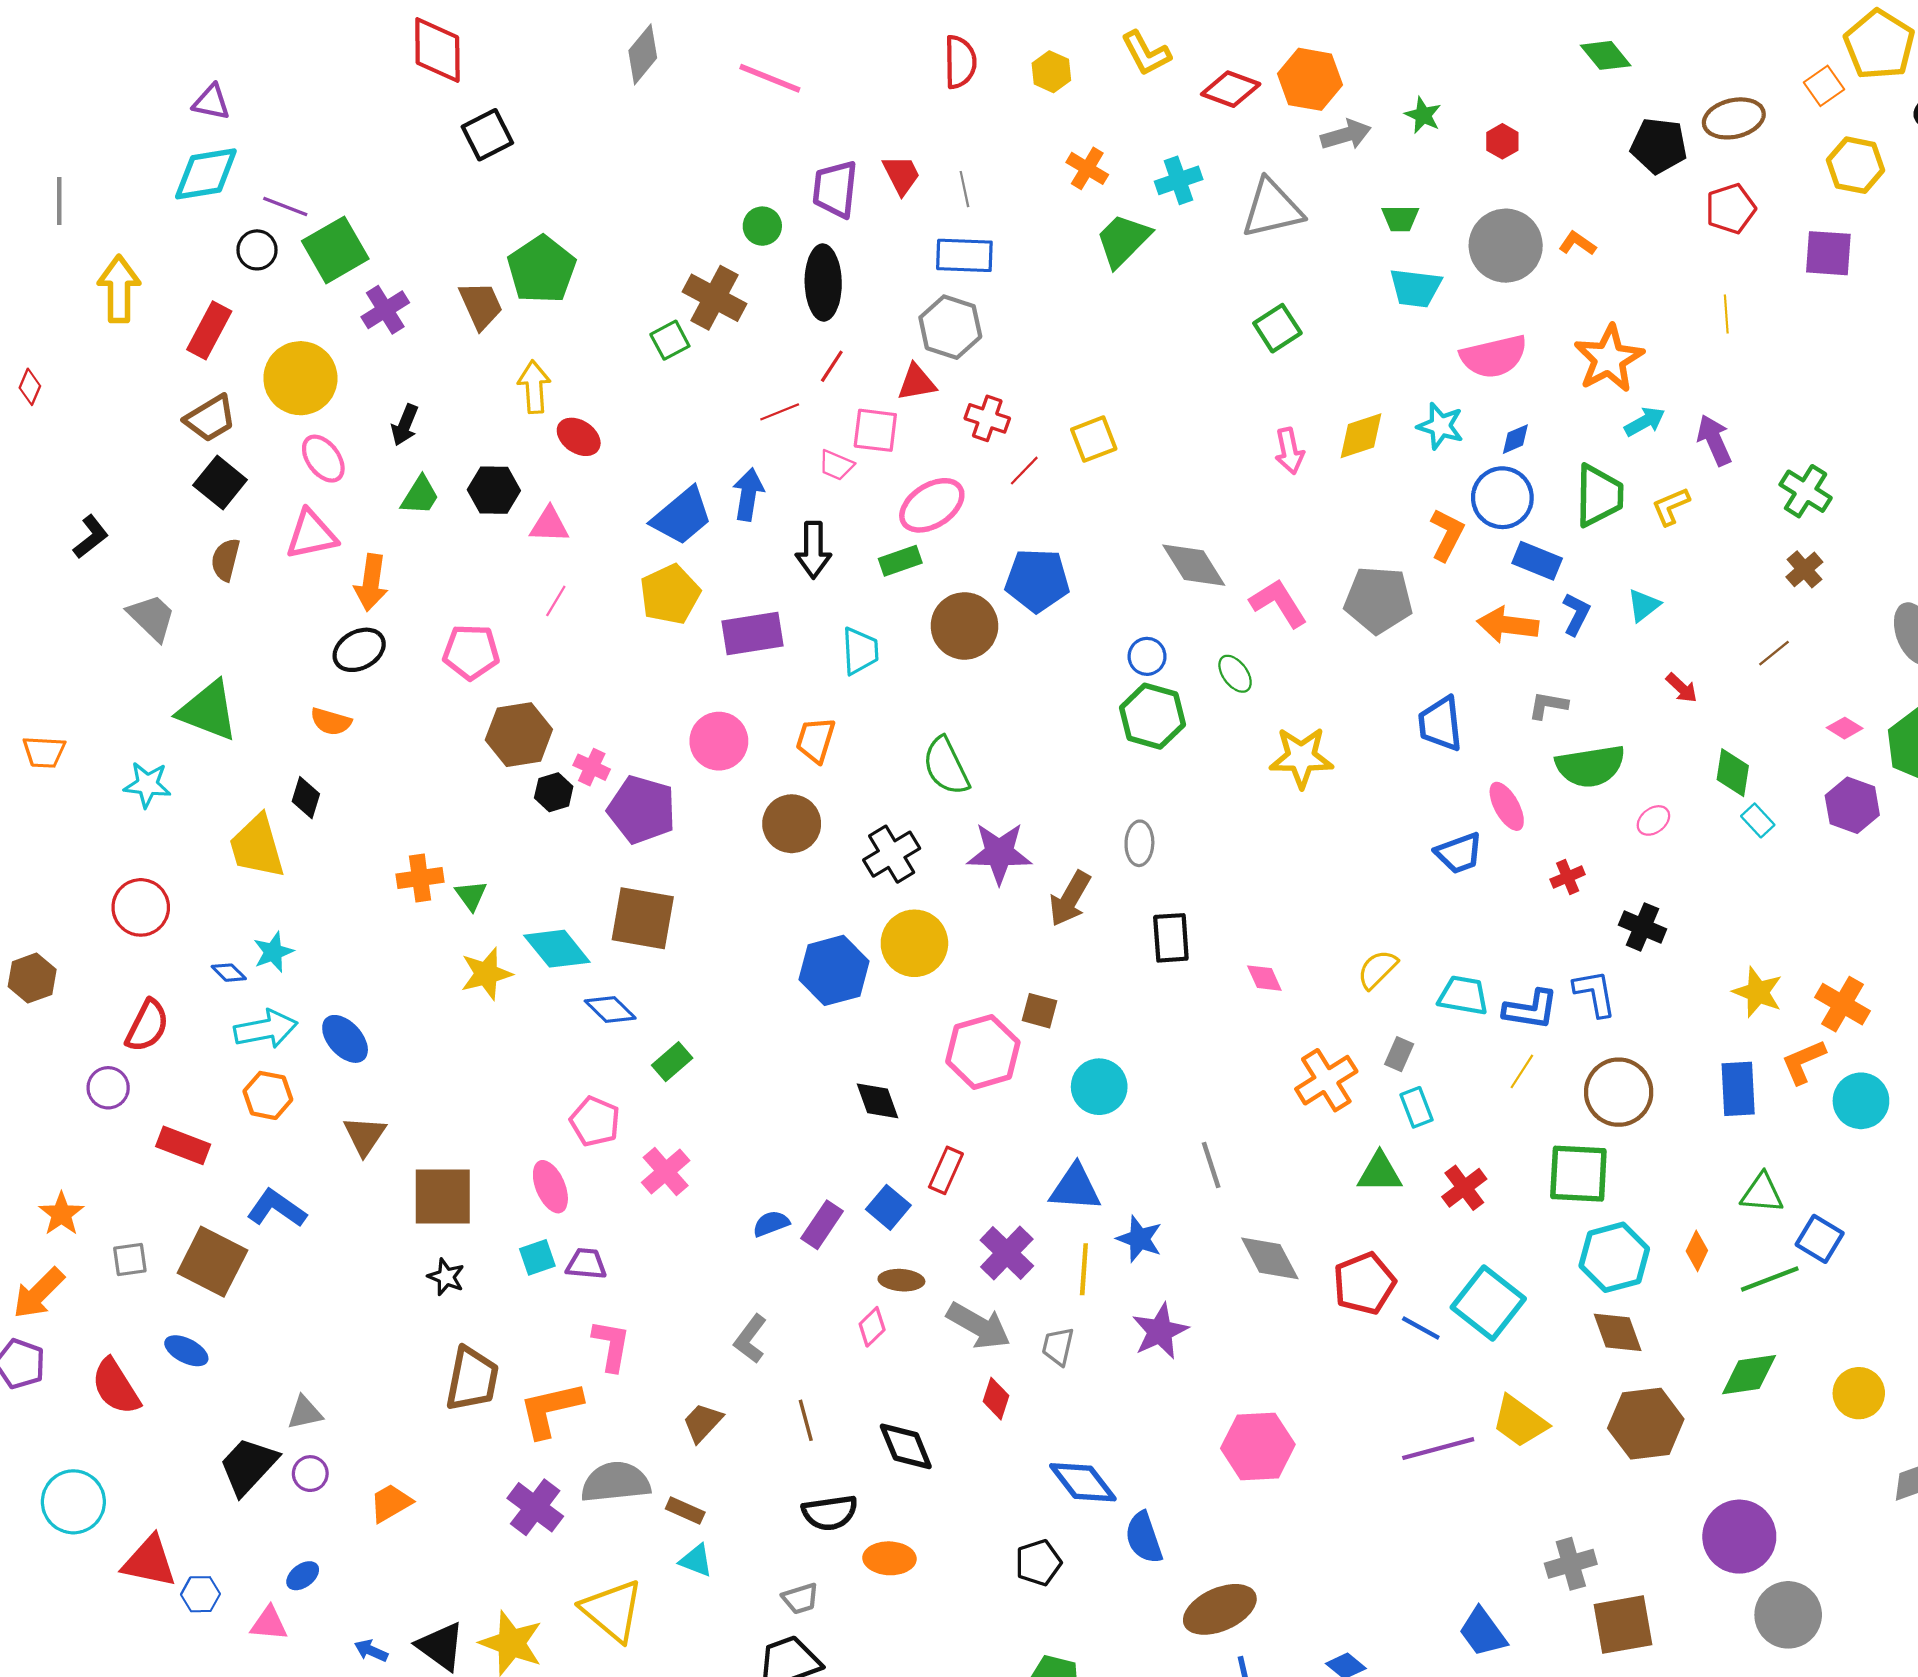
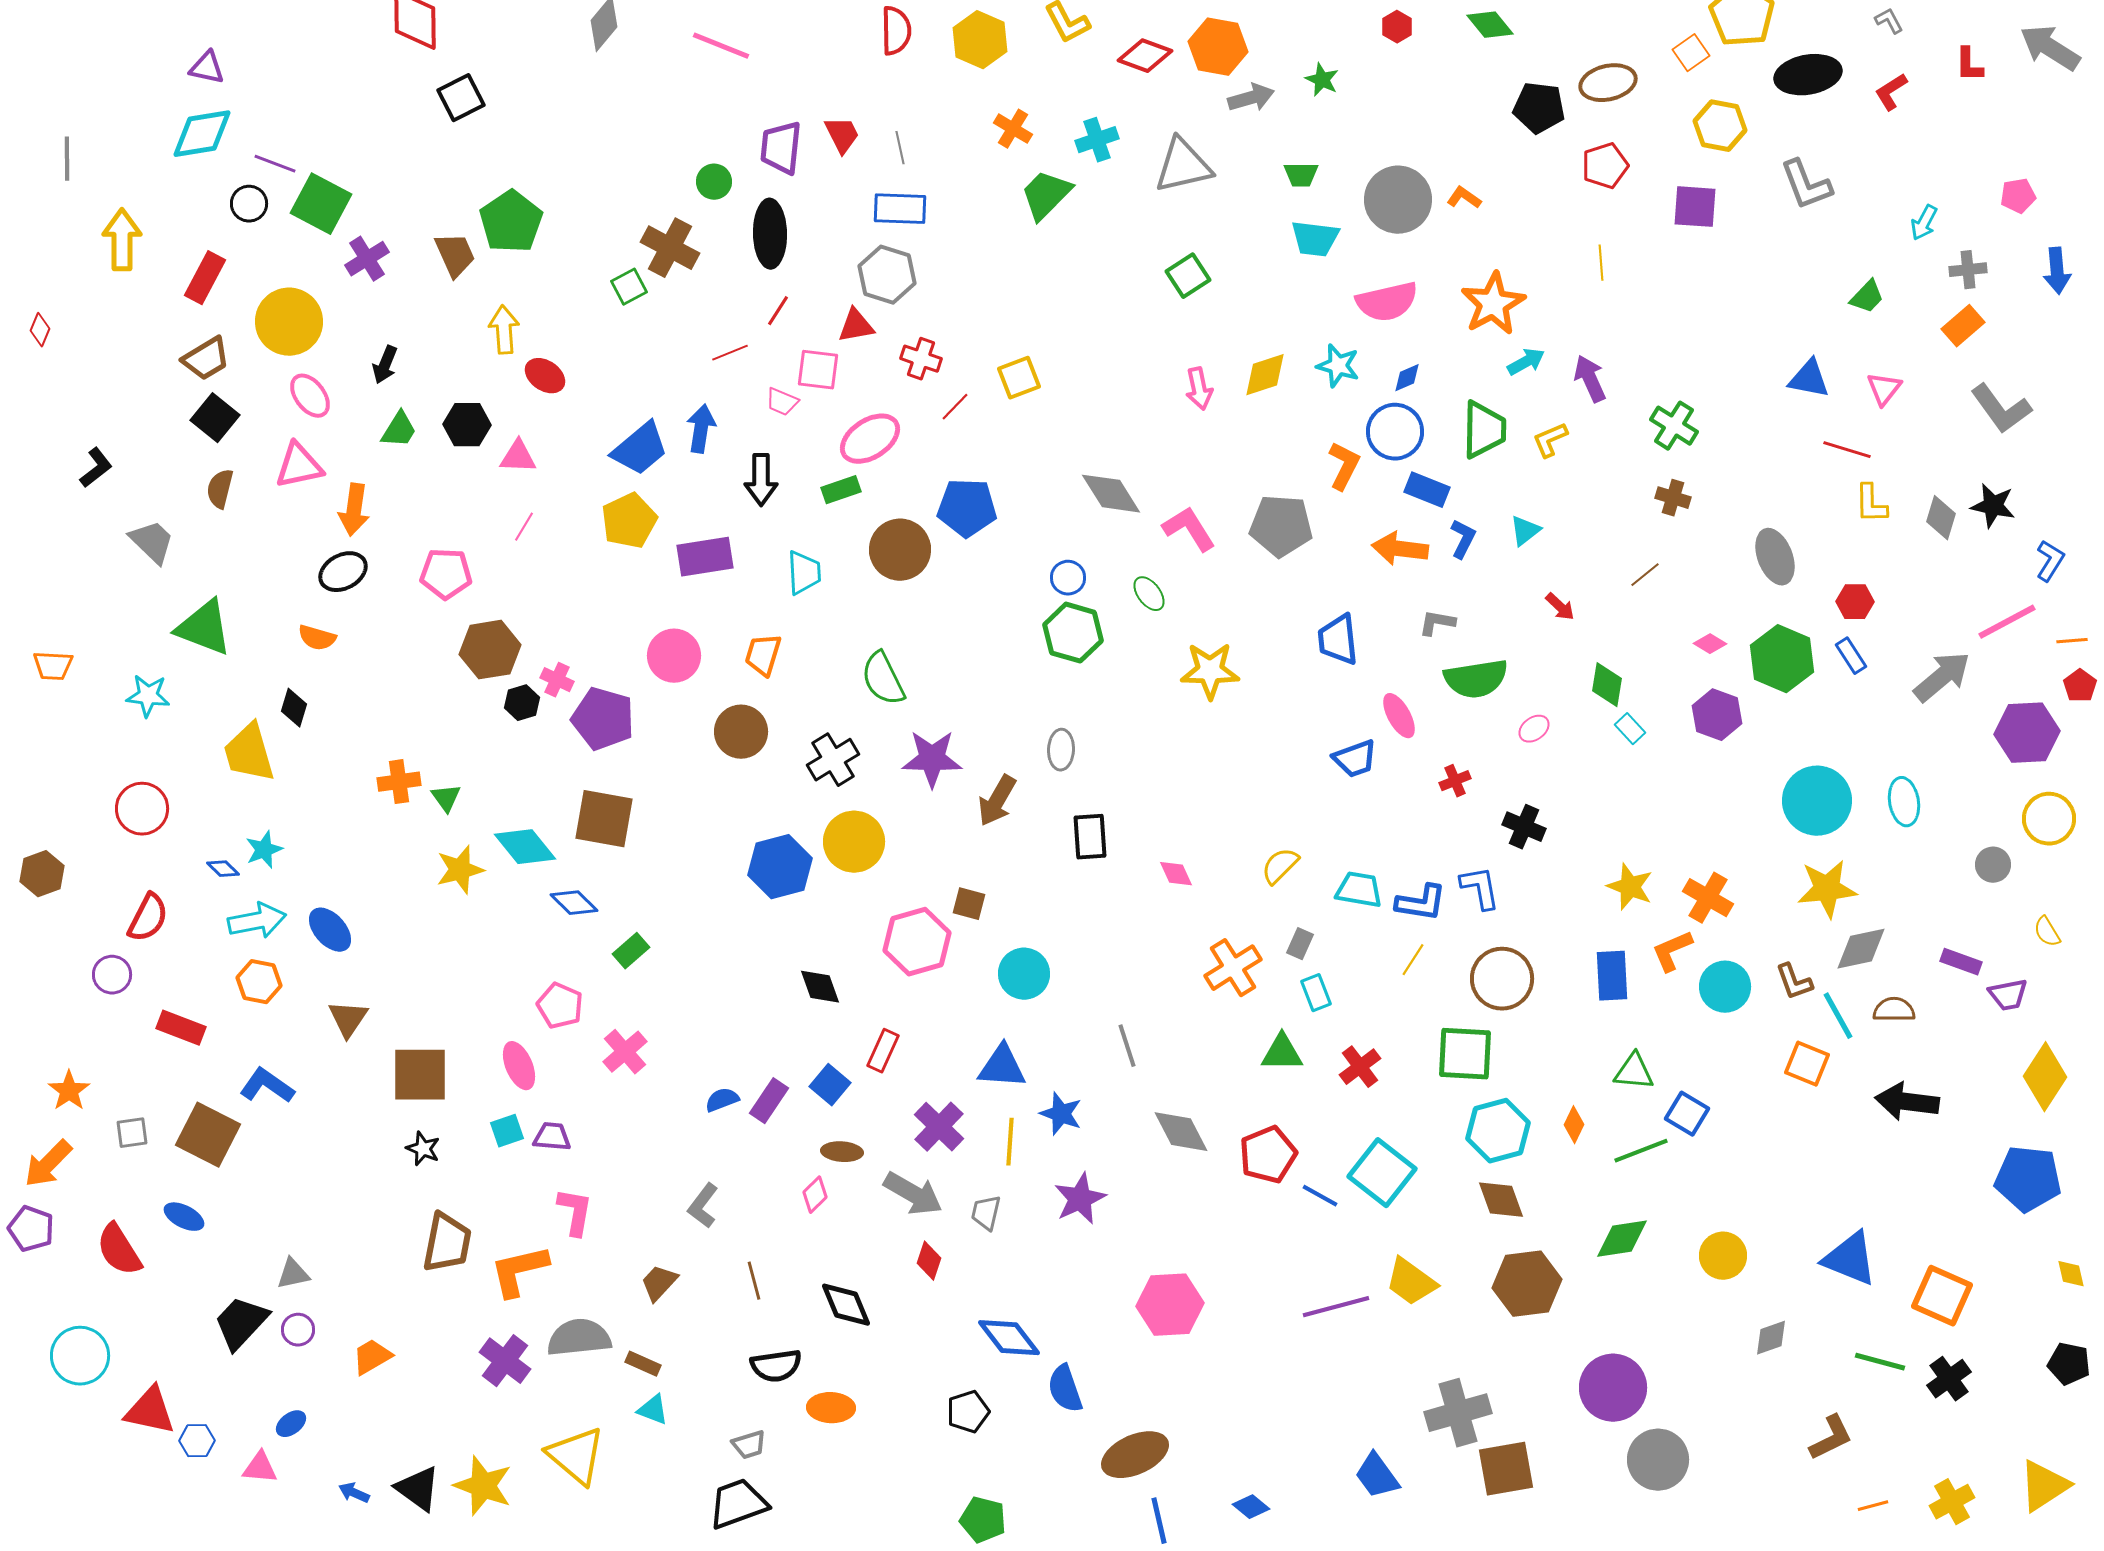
yellow hexagon: (1051, 72) -> (980, 40), size x1.5
red hexagon: (1502, 141) -> (1397, 27), moved
green square: (335, 250) -> (321, 204), turned -32
brown cross: (1804, 569) -> (1673, 498), turned -32
gray cross: (1571, 1564) -> (1458, 1413), size x1.4

